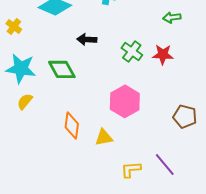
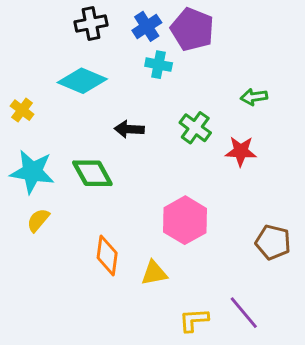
green cross: (132, 51) -> (195, 128), moved

